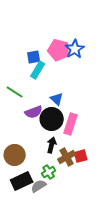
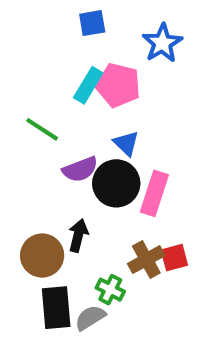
pink pentagon: (59, 50) -> (118, 85), moved
blue square: (34, 57) -> (92, 23), moved
black arrow: (52, 145) -> (78, 235), moved
green cross: (49, 172) -> (110, 290), turned -32
black rectangle: (22, 181) -> (56, 308), turned -70

